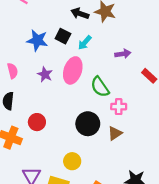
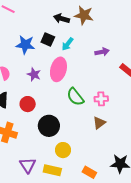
green semicircle: (100, 87) -> (75, 97), moved
red circle: (37, 122) -> (28, 104), moved
black circle: (88, 124) -> (49, 126), moved

